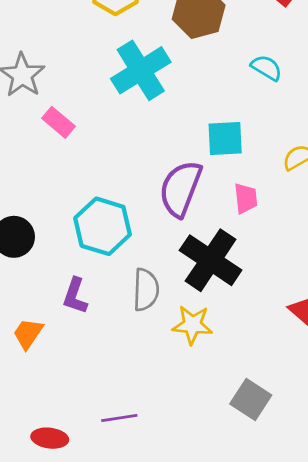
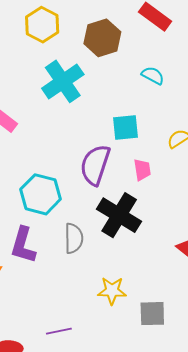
purple L-shape: (75, 296) -> (23, 245), size x1.4
yellow star: (192, 325) -> (112, 291), moved
gray square: (251, 399) -> (152, 314), turned -32

